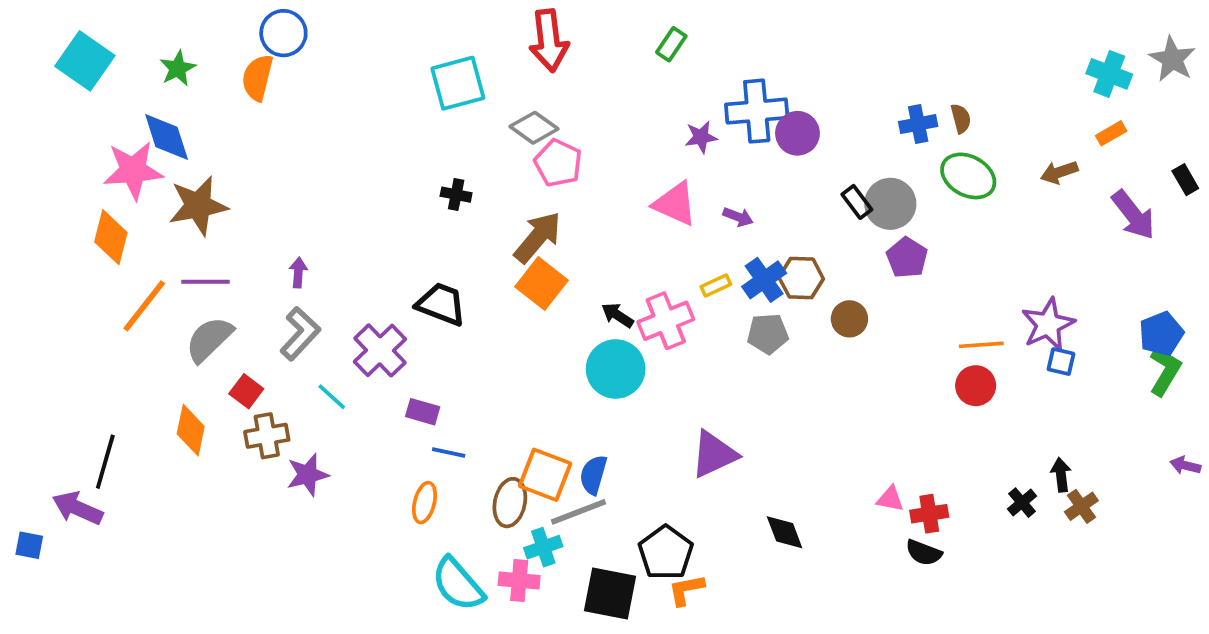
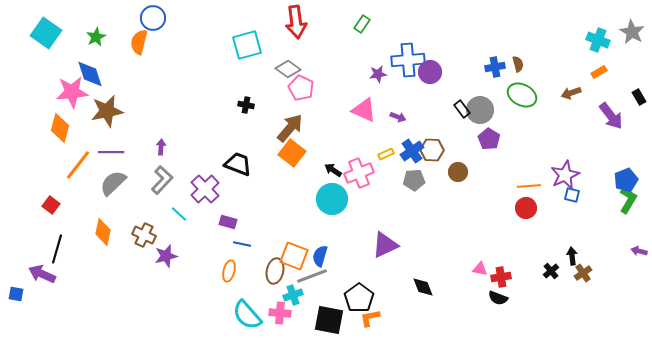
red square: (246, 391) -> (51, 205), moved
brown cross: (267, 436) -> (144, 235), turned 35

